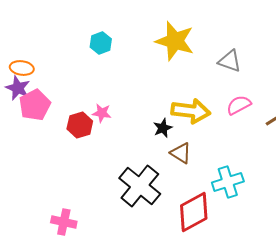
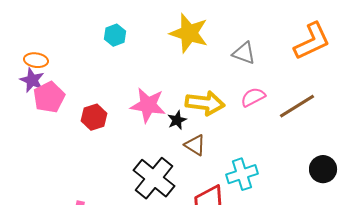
pink star: (102, 113) -> (148, 105), moved, size x1.8

